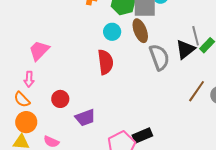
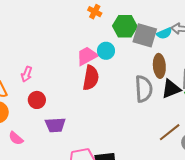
brown ellipse: (140, 31) -> (159, 66), moved
pink trapezoid: (39, 51) -> (87, 56), moved
pink arrow: (29, 79) -> (27, 74), moved

